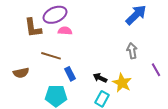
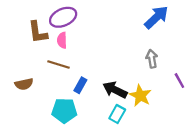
pink semicircle: (65, 31) -> (62, 40), moved, turned -96
blue rectangle: (70, 74) -> (80, 85), turned 56
black arrow: (100, 78) -> (115, 90), size x1.5

